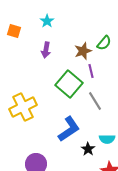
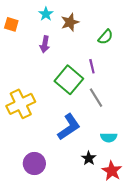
brown star: (83, 51) -> (70, 22), moved
black star: (88, 149) -> (89, 158), moved

